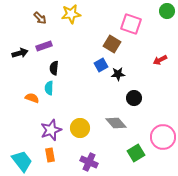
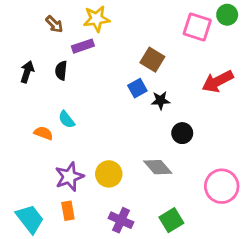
pink square: (131, 24) -> (197, 27), moved
purple rectangle: (44, 46) -> (83, 46), moved
black arrow: (20, 53) -> (27, 72), turned -56
red arrow: (160, 60) -> (218, 81), size x1.6
black semicircle: (54, 68) -> (61, 71), moved
cyan semicircle: (49, 88) -> (67, 120), turned -40
green square: (136, 153) -> (171, 220), moved

